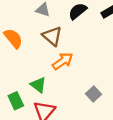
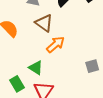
gray square: (94, 94) -> (92, 66), moved, turned 32

